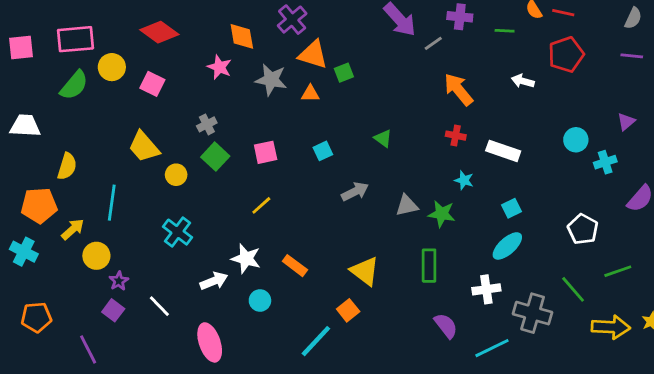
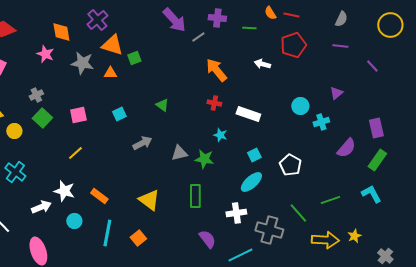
white pentagon: (583, 229) -> (290, 165), moved
orange square: (348, 310) -> (138, 238), moved
cyan line: (316, 341) -> (107, 233), moved, turned -32

